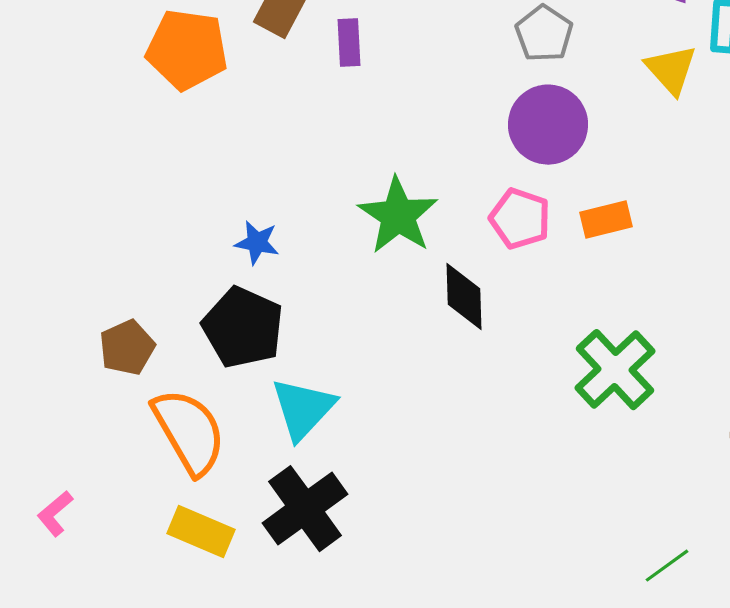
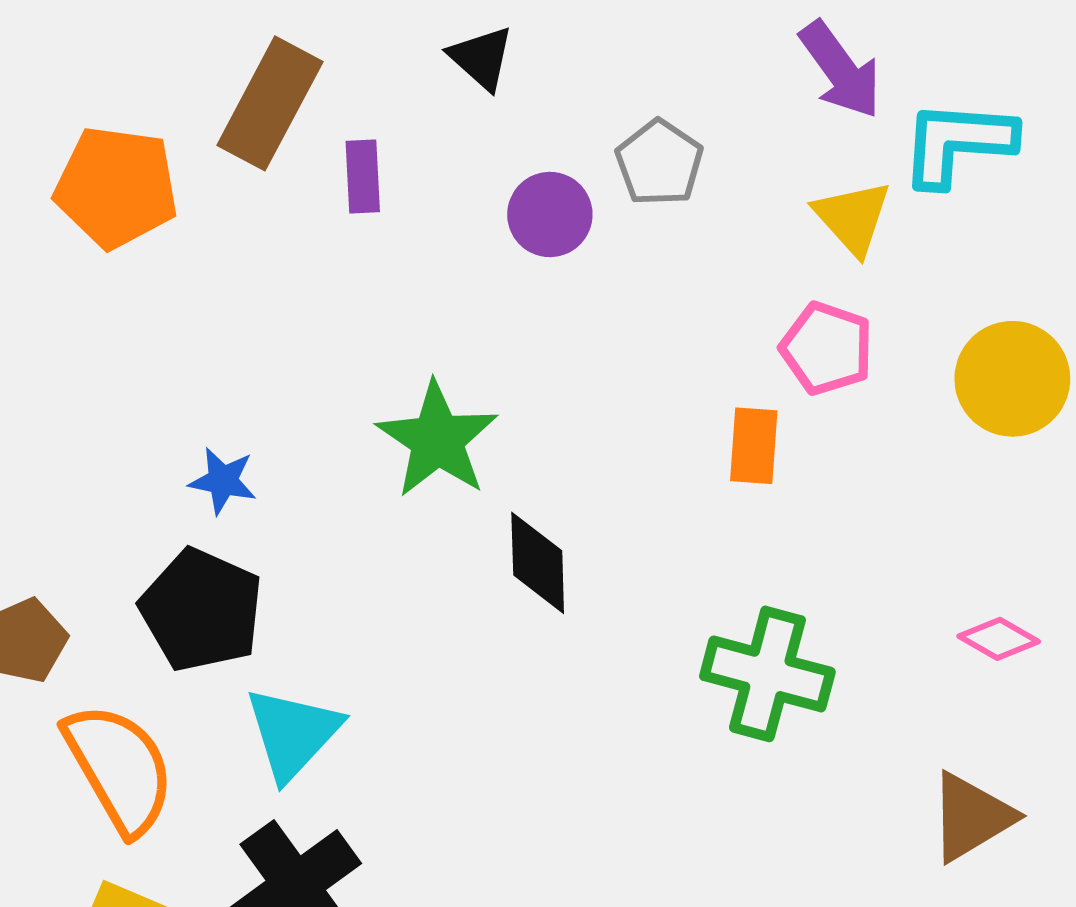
purple circle: (548, 125) -> (550, 215), moved, size x0.7
pink pentagon: (520, 219) -> (827, 348), moved
orange rectangle: (606, 220) -> (754, 446), turned -72
green cross: (615, 370) -> (767, 674), turned -32

